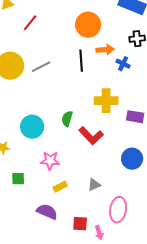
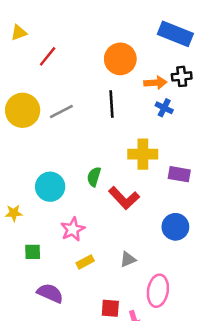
orange arrow: (105, 50) -> (155, 83), moved
pink star: (50, 161) -> (73, 229), turned -30
purple semicircle: (47, 212) -> (50, 293), moved

